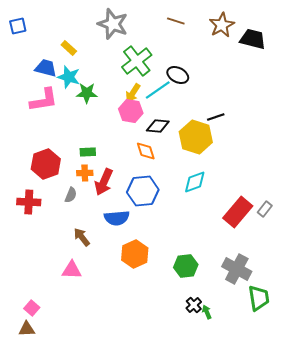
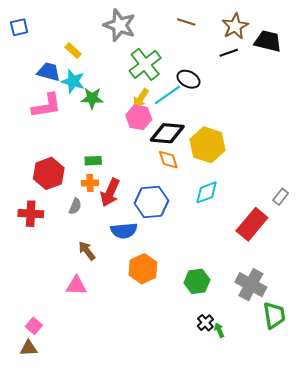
black line: (216, 117) -> (229, 53), moved
black diamond: (158, 126) -> (167, 133), size x1.4
orange diamond: (146, 151) -> (168, 160), moved
gray rectangle: (265, 209) -> (281, 197), moved

